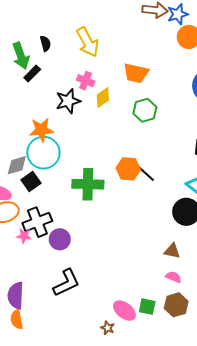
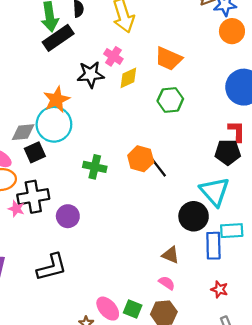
black rectangle: (32, 73) -> (58, 38), size x1.6
orange star: (41, 130) -> (57, 100), turned -30
green cross: (88, 184) -> (95, 167), size x0.7
purple circle: (60, 239) -> (68, 216), moved

